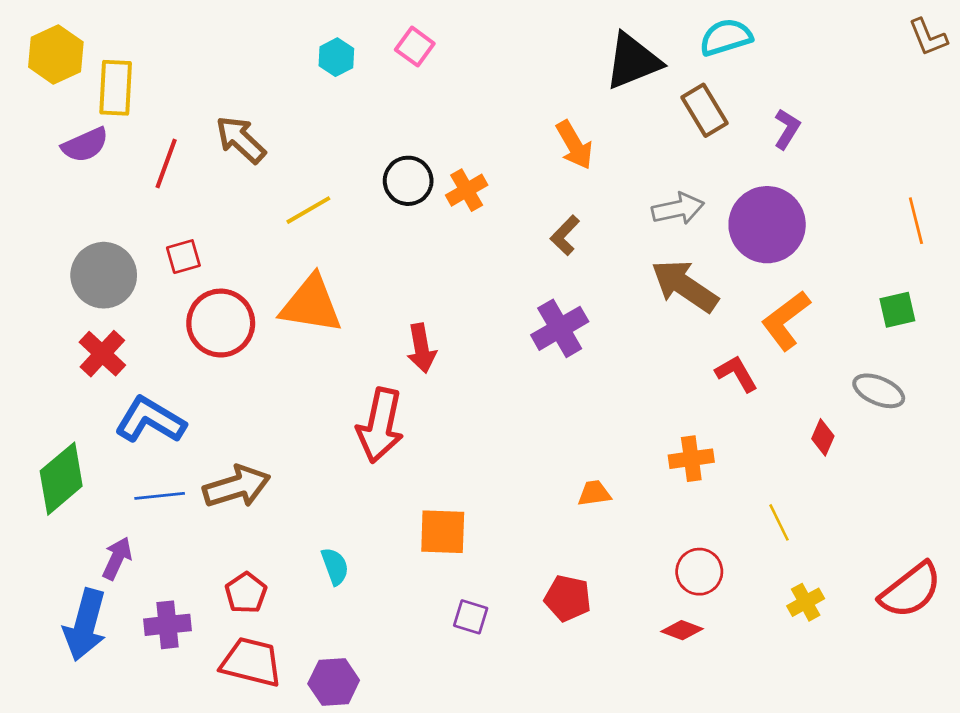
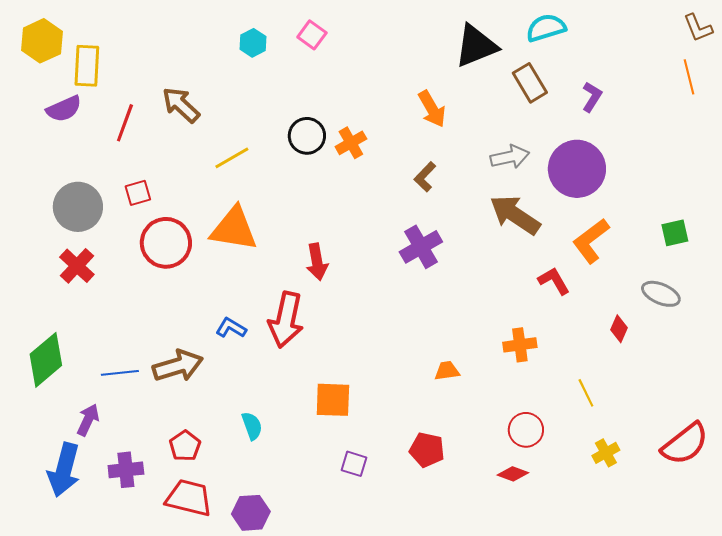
orange line: (916, 221) -> (689, 77), moved
blue L-shape: (150, 420) -> (231, 328), moved, size x0.6

